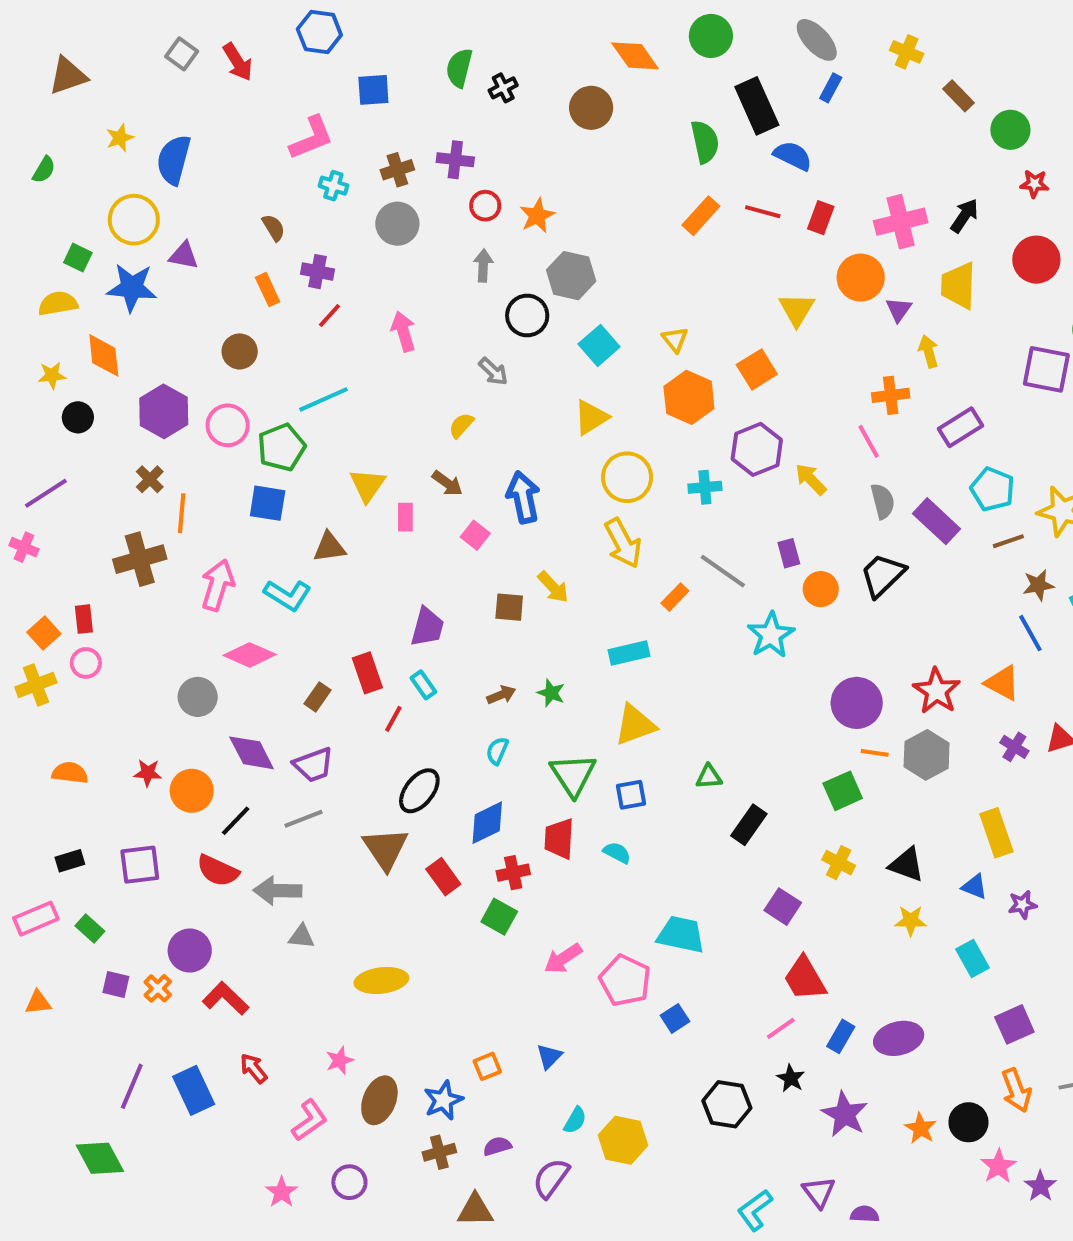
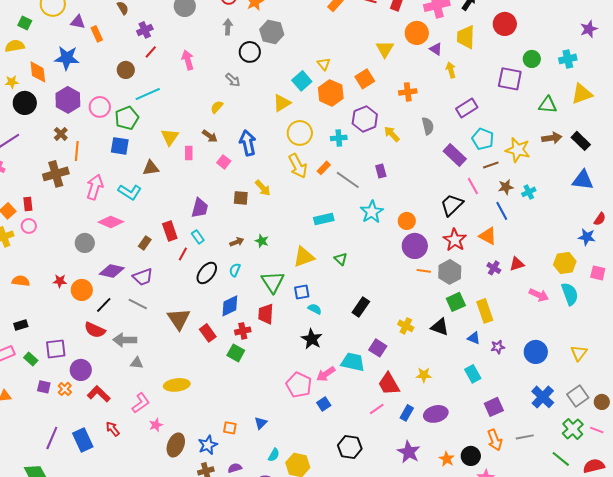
purple cross: (317, 272) -> (145, 30), turned -35
blue star: (132, 288) -> (67, 58), moved
orange rectangle: (268, 290) -> (97, 34), moved
purple triangle: (899, 310) -> (436, 49), turned -32
cyan square: (599, 345) -> (302, 81), moved
brown circle: (240, 351) -> (126, 70), moved
orange cross: (891, 395) -> (408, 92), moved
black circle: (78, 417) -> (25, 103), size x1.5
pink line: (869, 441) -> (473, 186), moved
gray semicircle: (883, 501) -> (428, 126), moved
black trapezoid: (883, 575) -> (452, 205), moved
orange circle: (821, 589) -> (407, 221), moved
orange rectangle: (675, 597) -> (324, 168), moved
cyan rectangle: (629, 653) -> (324, 219), moved
purple diamond: (252, 753) -> (112, 271), turned -50
green triangle: (709, 777) -> (341, 259), moved, turned 48
black ellipse: (419, 791) -> (207, 273), moved
green square: (843, 791) -> (456, 302), moved
gray line: (304, 819) -> (138, 304), turned 48
cyan semicircle: (617, 853) -> (315, 309), moved
purple square: (140, 865) -> (56, 349), moved
yellow star: (911, 921) -> (424, 375), moved
cyan trapezoid: (681, 935) -> (353, 362), moved
pink arrow: (563, 959) -> (326, 374), moved
orange square: (487, 1066) -> (230, 428), turned 32
black star: (791, 1078) -> (312, 339), moved, size x1.5
pink L-shape: (310, 1120) -> (141, 403), moved

